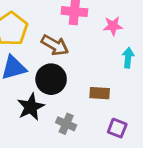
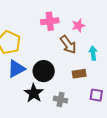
brown arrow: (55, 45) -> (68, 45), moved, turned 36
cyan arrow: (128, 58) -> (93, 53), moved

